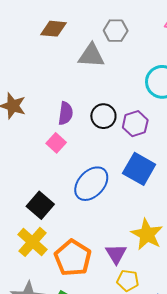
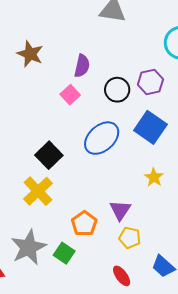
black circle: (103, 116) -> (117, 90), moved
yellow star: (147, 234) -> (154, 177), moved, size x0.6
orange pentagon: (73, 258) -> (84, 224), moved, size x0.7

